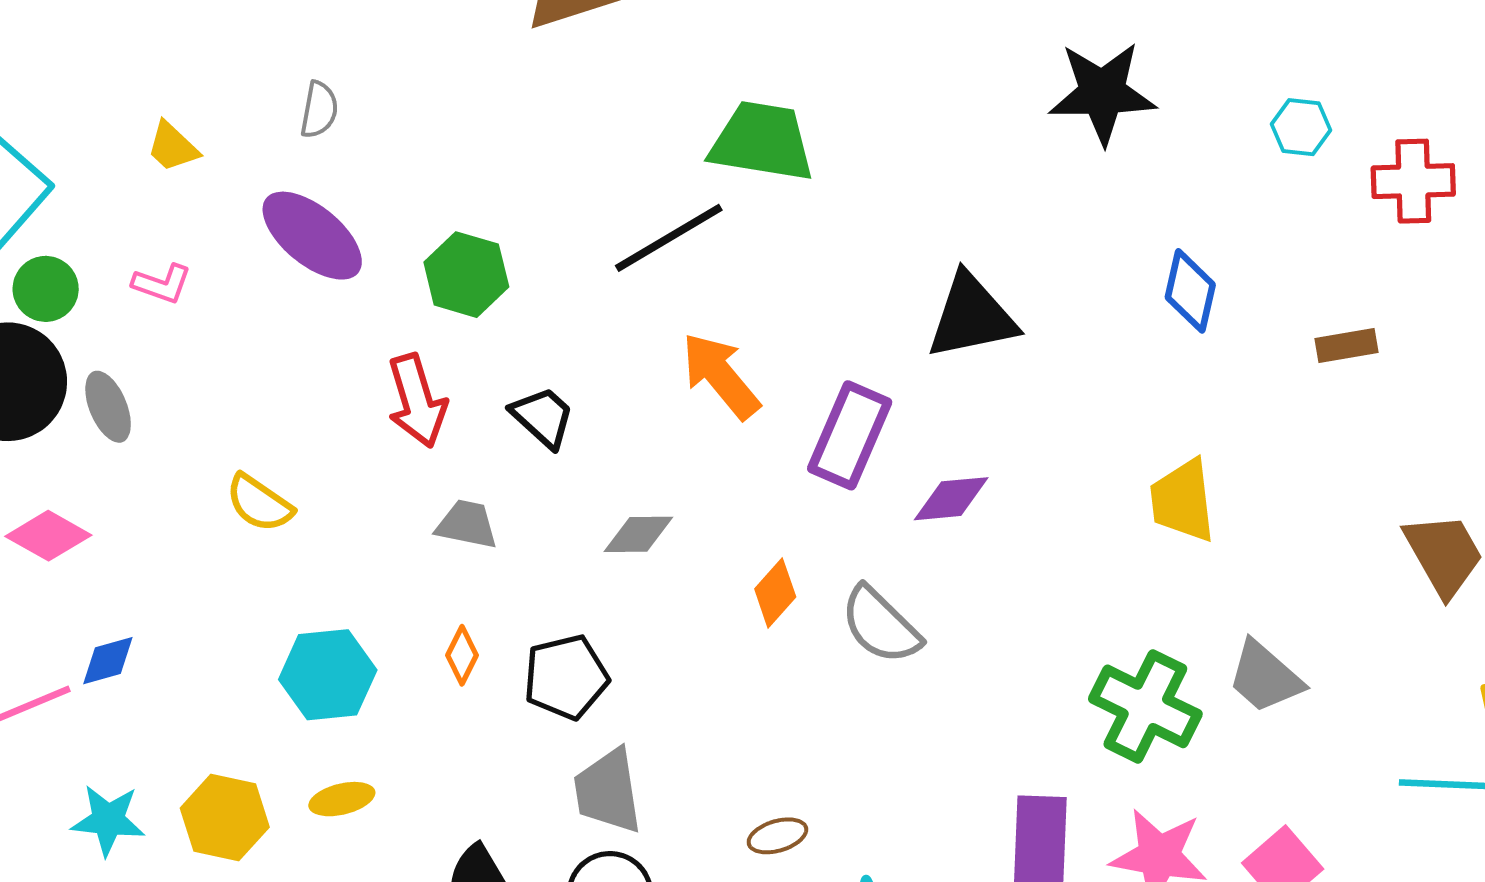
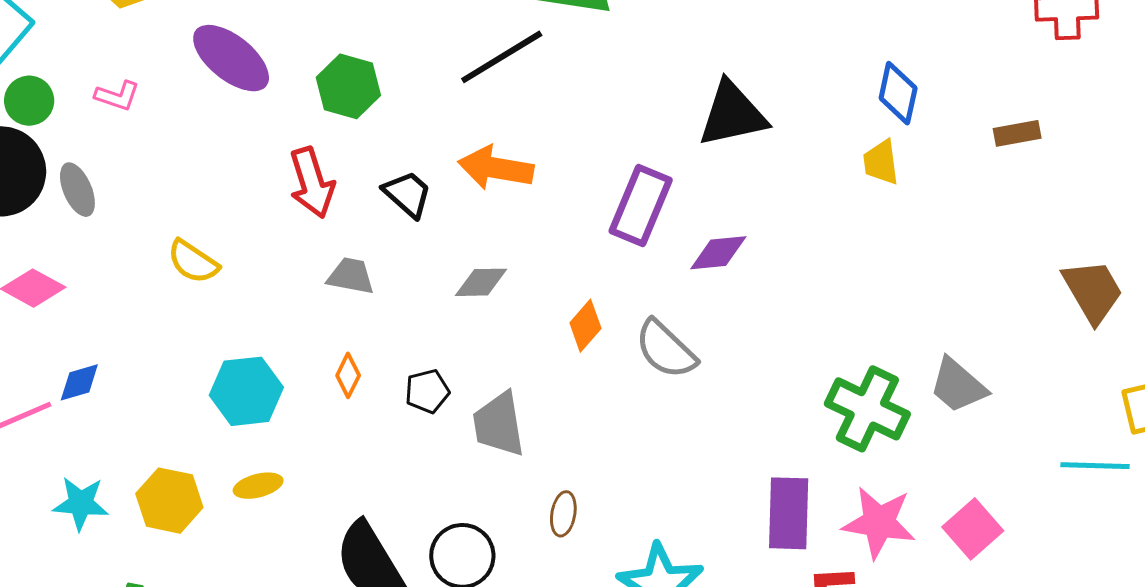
orange arrow: (721, 376) -> (496, 168), moved, turned -40
yellow trapezoid: (1183, 501) -> (881, 162), moved, size x0.7
black pentagon: (566, 677) -> (427, 391), size x0.7
gray trapezoid: (608, 791) -> (499, 424), moved
brown ellipse: (777, 836) -> (563, 514), moved, turned -63

